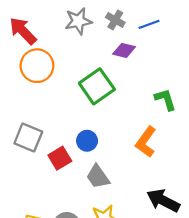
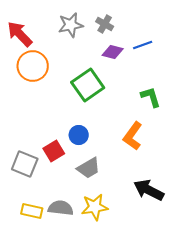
blue line: (149, 24) -> (143, 45), moved
gray square: (28, 137) -> (25, 164), moved
gray trapezoid: (98, 177) -> (89, 168), turned -85

